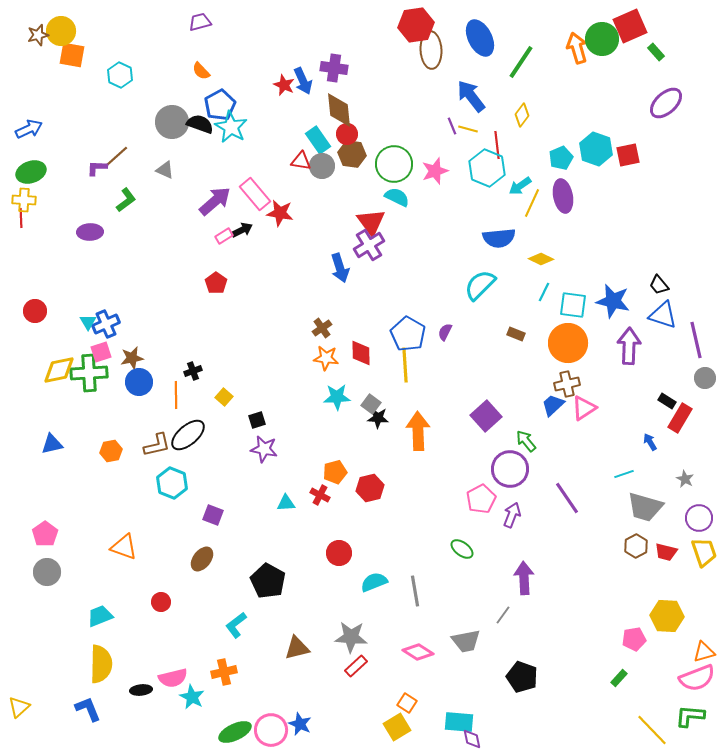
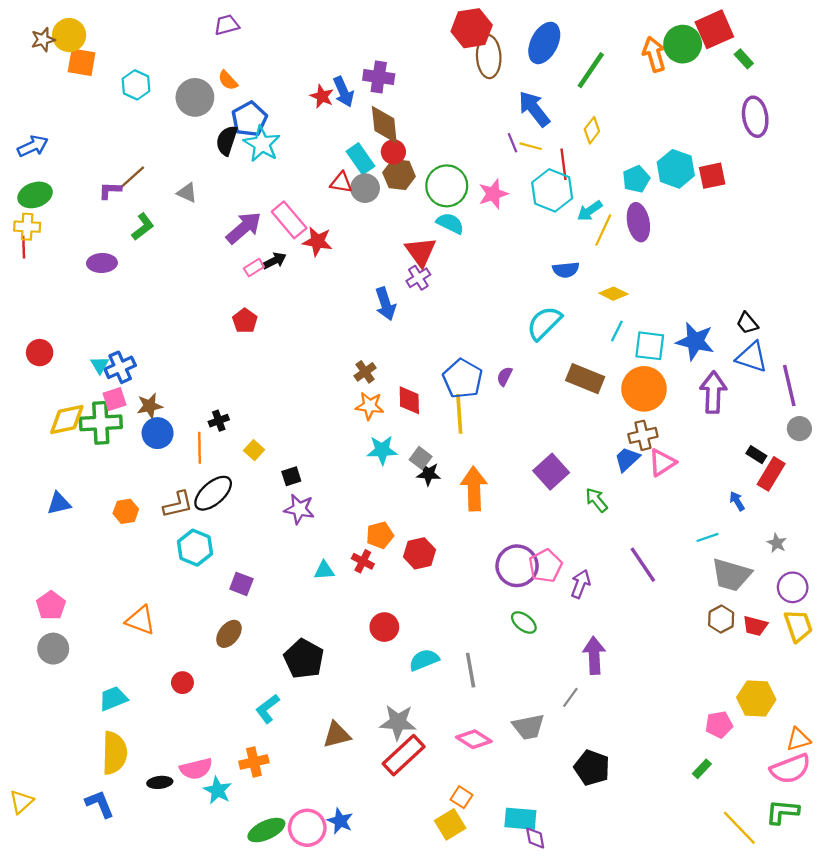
blue ellipse: (480, 38) -> (544, 43), turned 54
purple ellipse: (666, 103) -> (755, 117), turned -56
gray circle: (172, 122) -> (195, 97), moved
black semicircle: (200, 124) -> (227, 141), turned -92
blue semicircle: (499, 238) -> (566, 270), size x0.7
purple cross: (369, 245) -> (418, 278), size x0.7
brown rectangle: (516, 334) -> (585, 379), size x1.8
purple circle: (510, 469) -> (517, 566), moved
red rectangle: (356, 666) -> (404, 755), size x1.6

